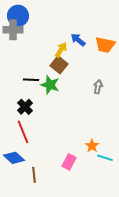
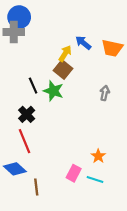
black line: (31, 80) -> (33, 86), turned 63
cyan line: (105, 158) -> (95, 180), moved

